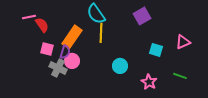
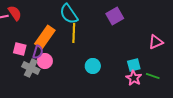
red semicircle: (42, 25) -> (15, 13), moved
cyan square: (156, 50) -> (134, 65), moved, turned -32
pink star: (149, 82) -> (134, 78), moved

